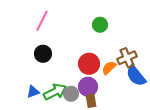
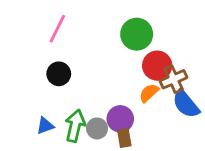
green circle: (100, 25) -> (137, 34), size x1.5
red circle: (89, 64) -> (157, 66), moved
green arrow: (55, 92) -> (75, 126), turned -50

